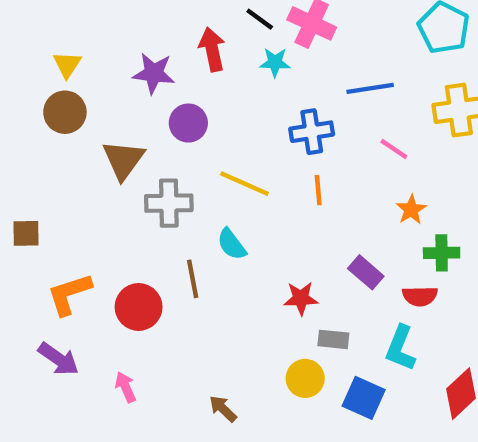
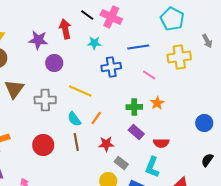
cyan star: (275, 62) -> (94, 43), moved
brown triangle: (123, 160) -> (14, 89), moved
orange line: (318, 190) -> (96, 118), moved, turned 40
green cross: (442, 253) -> (134, 107), moved
brown line: (193, 279) -> (76, 142), moved
red circle: (139, 307) -> (43, 145), moved
gray rectangle: (333, 339) -> (121, 163), turned 32

